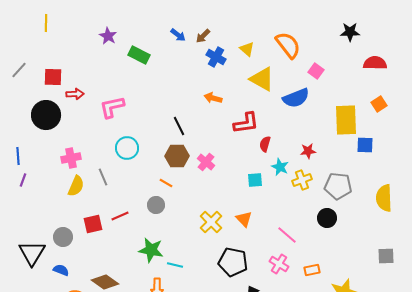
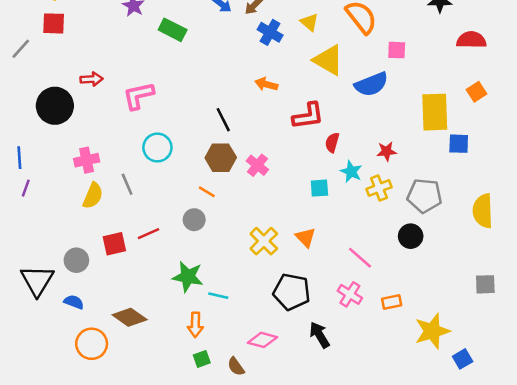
pink square: (316, 71) -> (397, 50), turned -35
red square: (53, 77) -> (54, 23), moved

